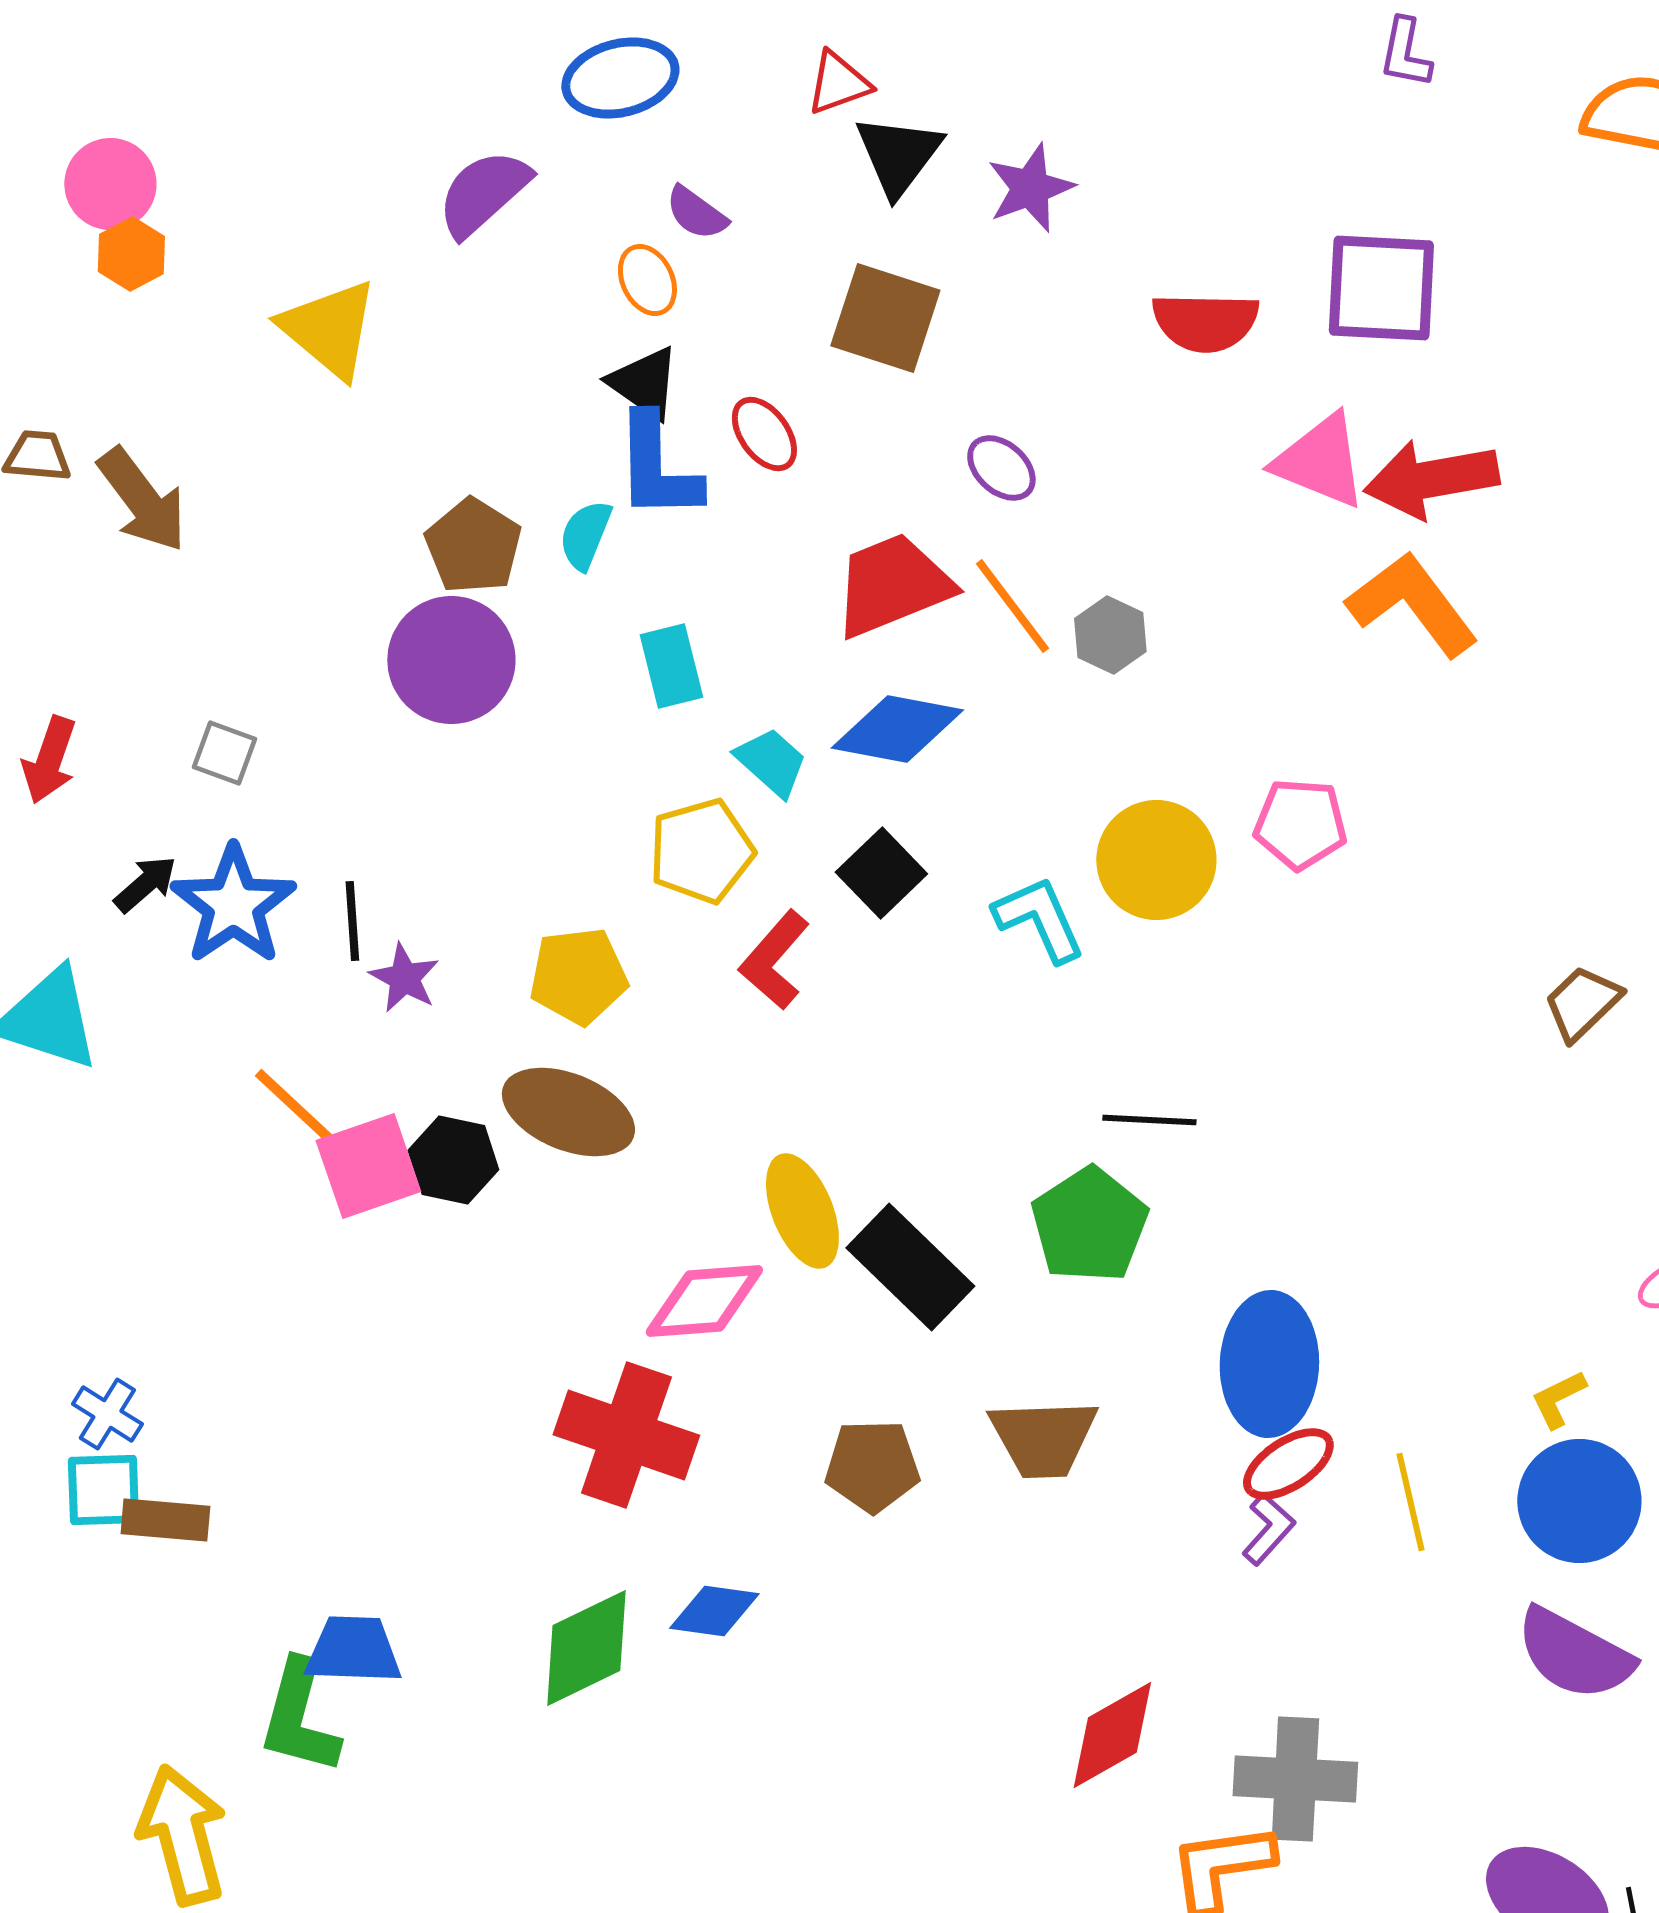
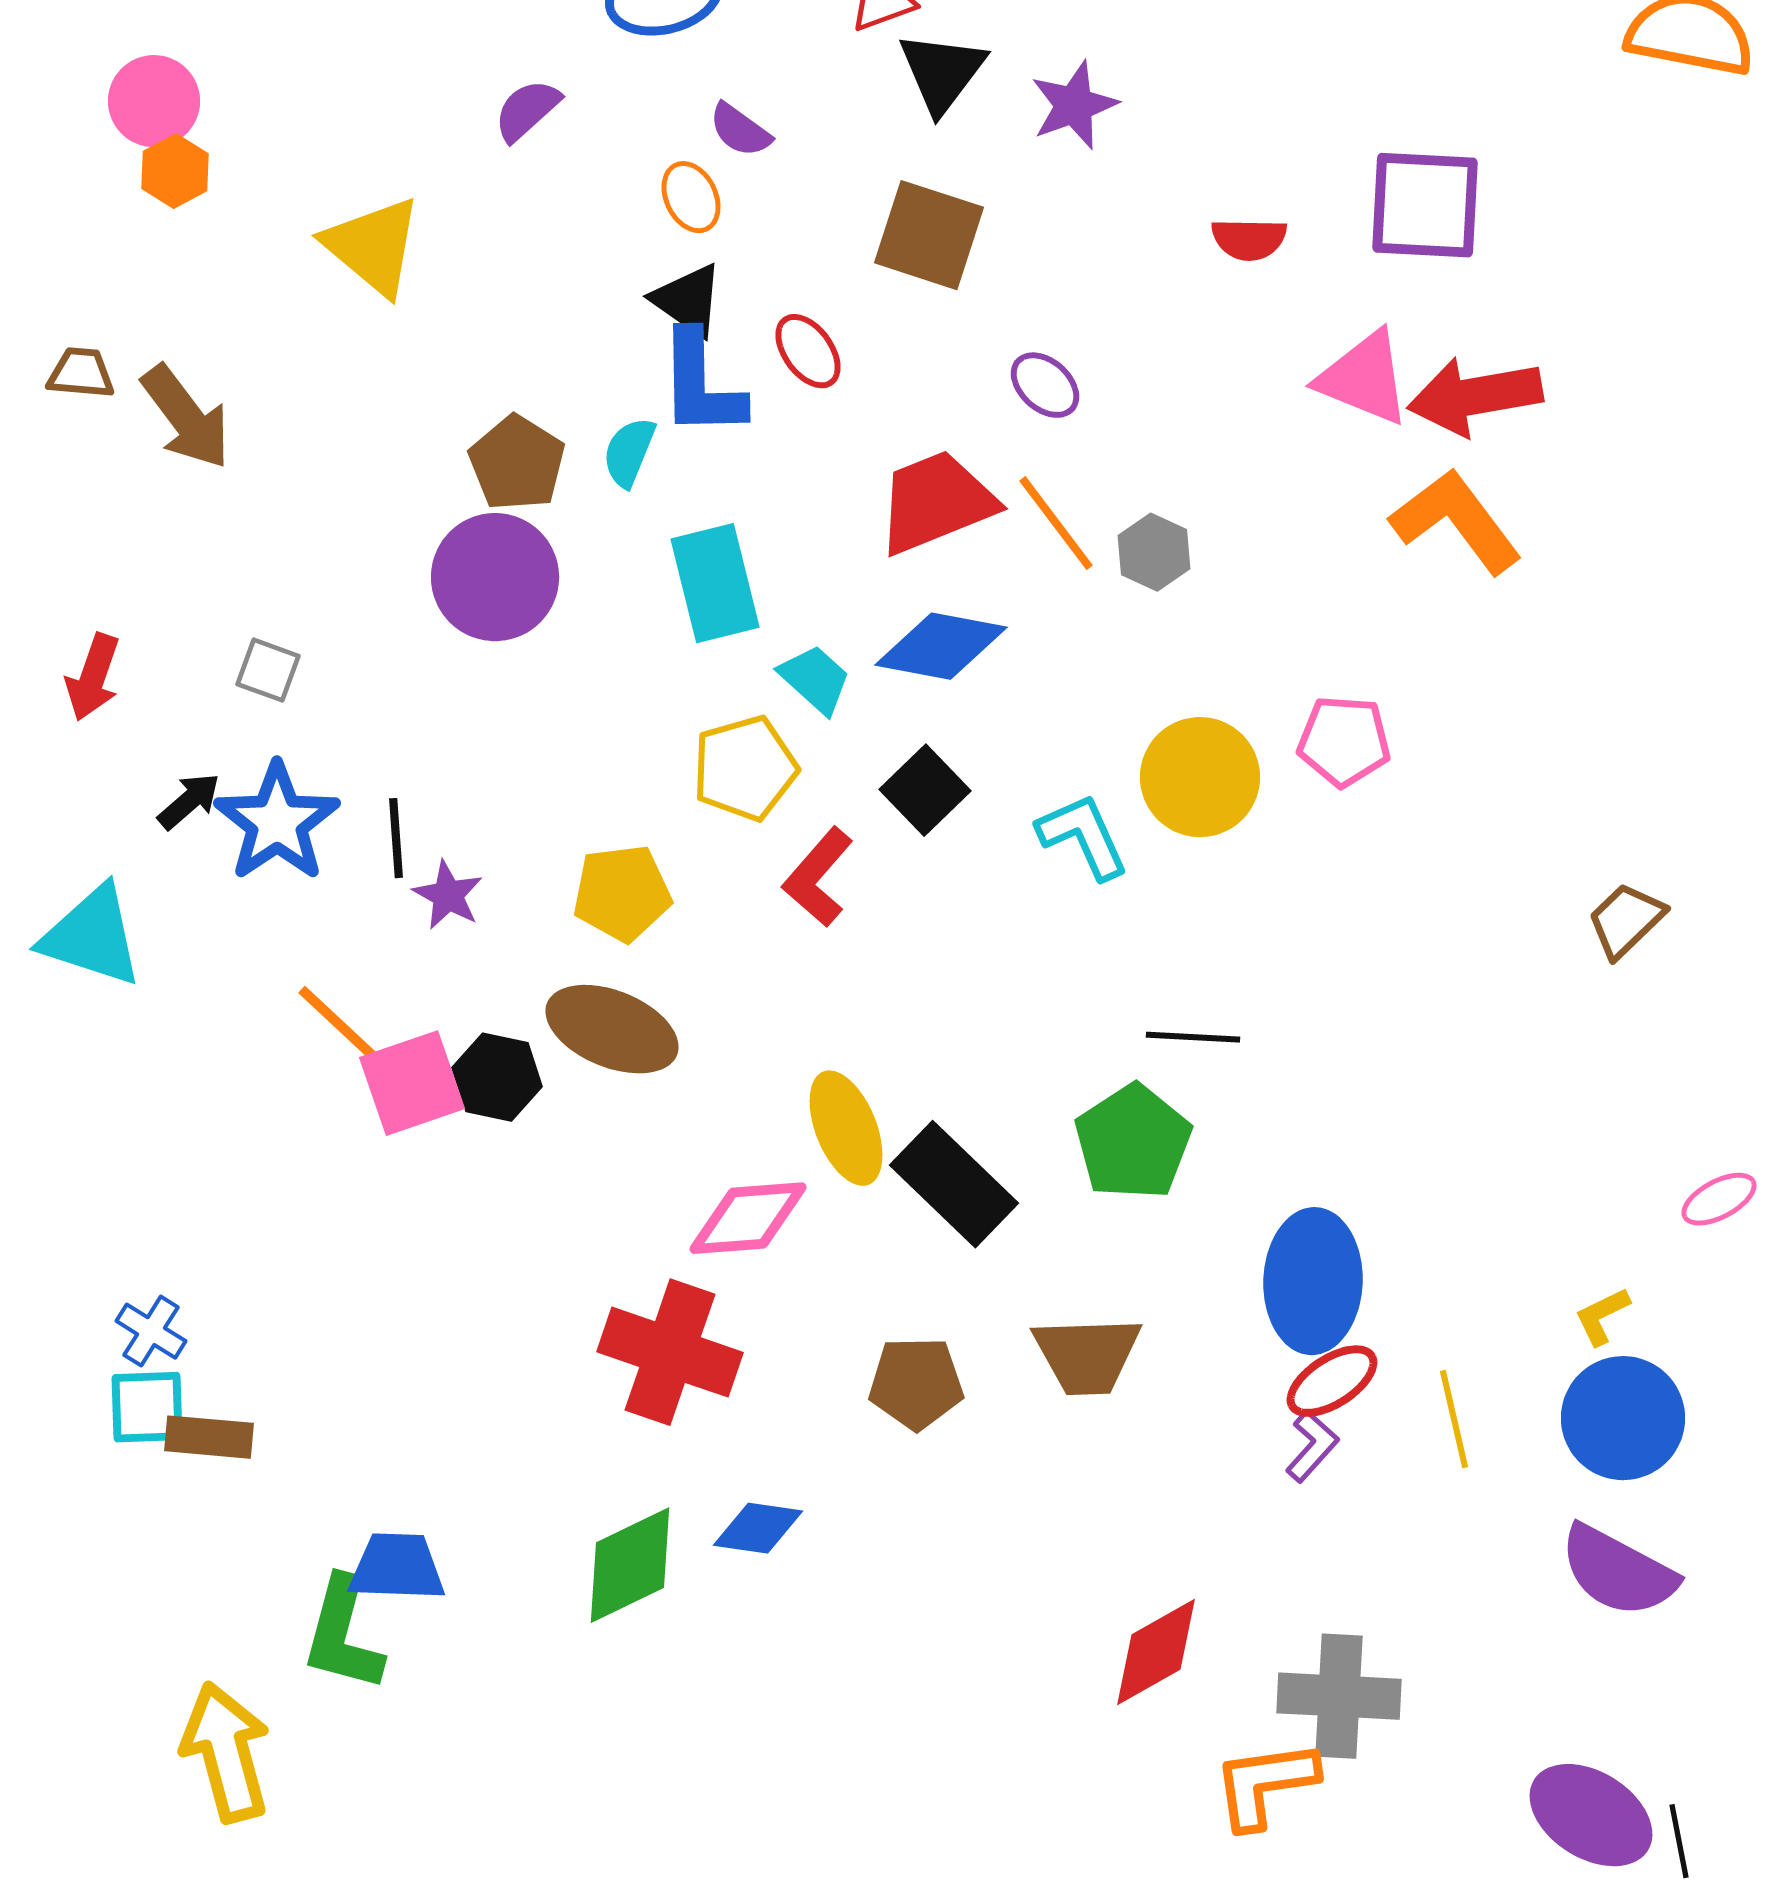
purple semicircle: (483, 193) -> (527, 110), size x0.7
red semicircle: (1205, 322) -> (1249, 239), size x0.7
cyan rectangle: (671, 666) -> (715, 583), size x1.4

